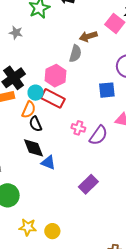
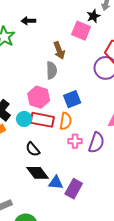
brown arrow: (88, 36) -> (59, 50), turned -78
blue square: (107, 90) -> (72, 99), moved
orange semicircle: (29, 110) -> (66, 121), moved
purple rectangle: (88, 184) -> (74, 189), moved

